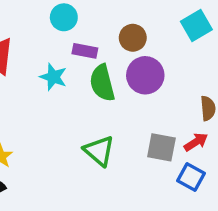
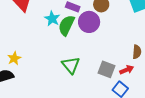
purple circle: (145, 75) -> (89, 22), moved
green semicircle: (102, 83) -> (66, 25), moved, turned 30

